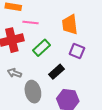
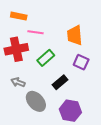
gray ellipse: (33, 92) -> (36, 101), turned -30

